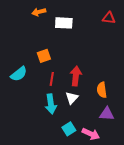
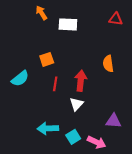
orange arrow: (39, 12) -> (41, 13), turned 72
orange semicircle: (102, 90) -> (108, 64), moved
cyan arrow: (51, 104) -> (48, 128), moved, turned 96

